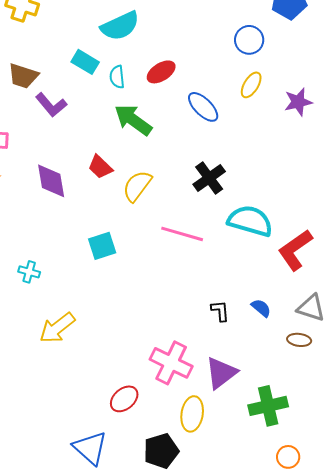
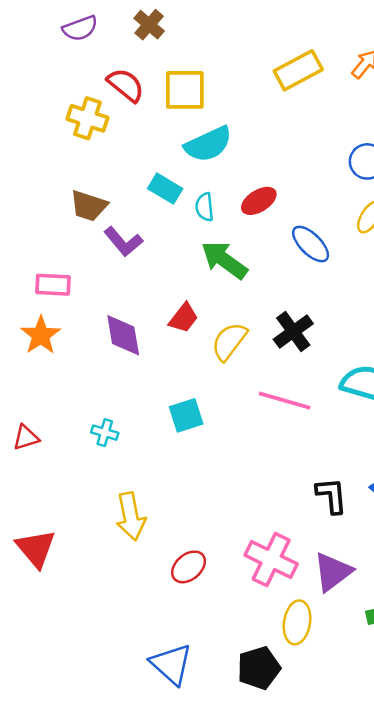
red trapezoid: (100, 167) -> (184, 318), turned -96
black cross: (209, 178) -> (293, 332), moved
cyan cross: (29, 272) -> (105, 433), moved
black L-shape: (220, 311) -> (332, 495), size x1.4
yellow arrow: (57, 328) -> (131, 516), turned -63
red ellipse: (124, 399) -> (189, 567), moved

